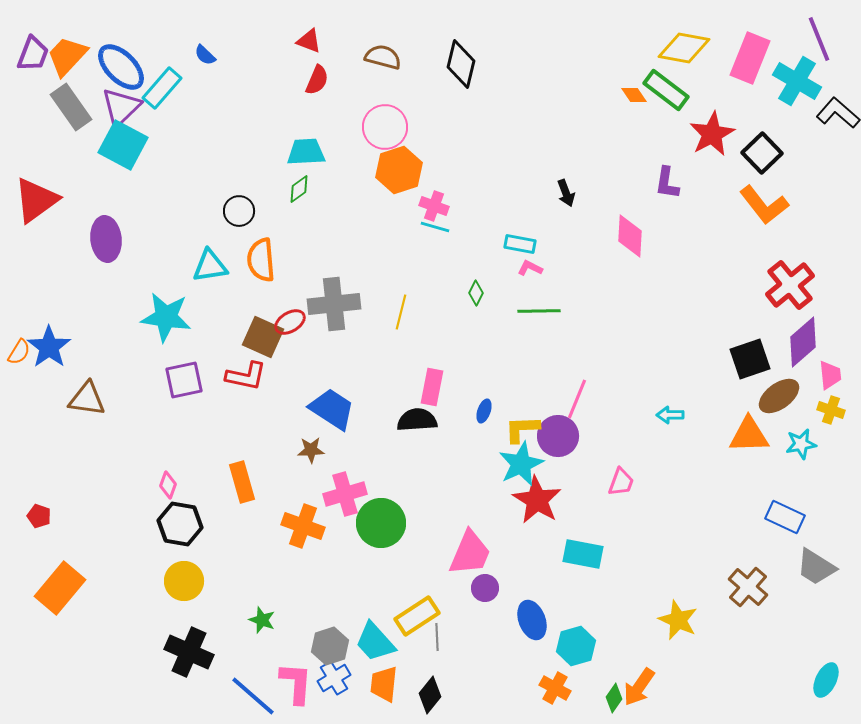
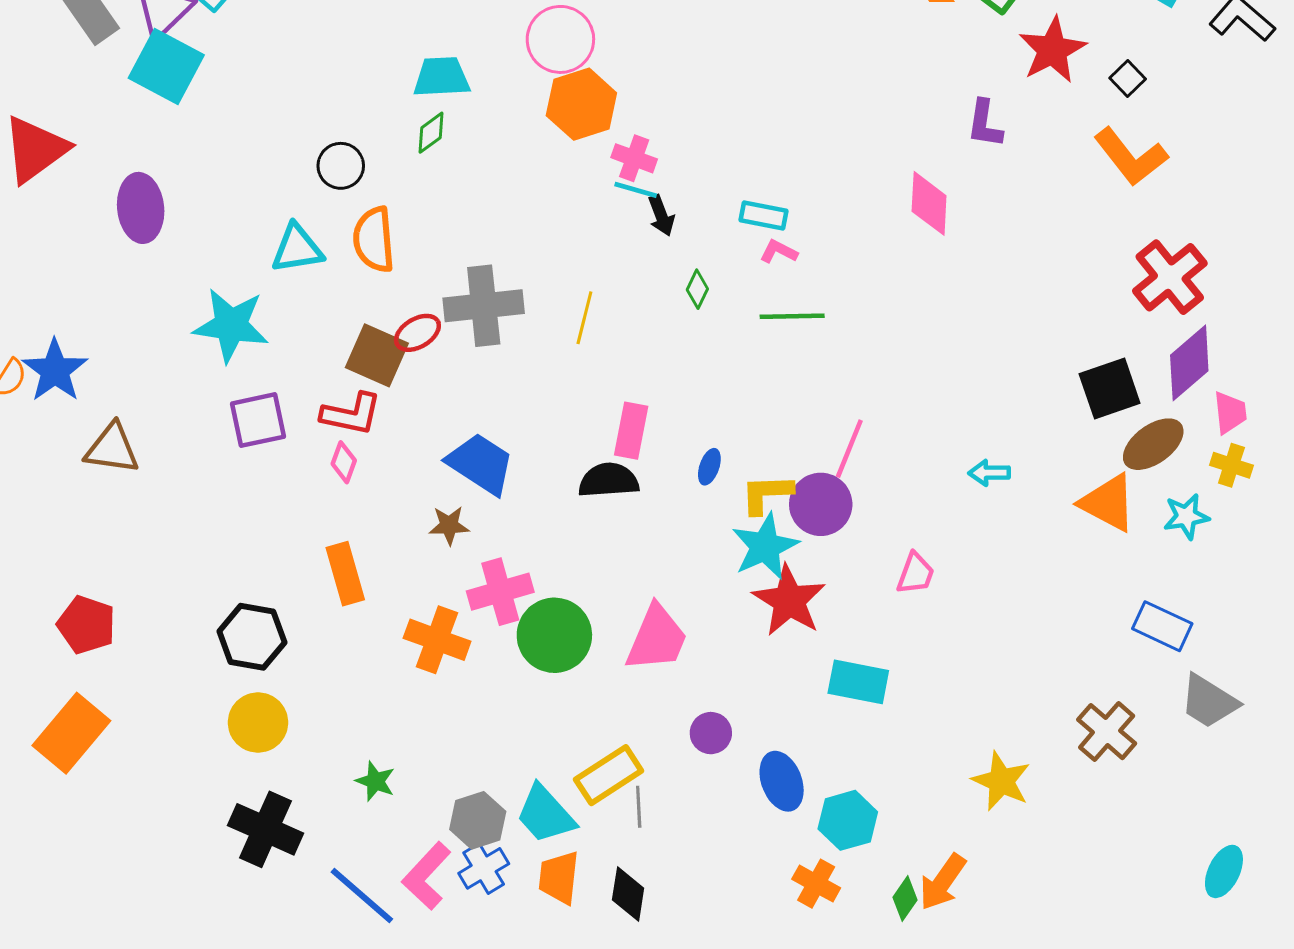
black square: (762, 153) -> (1128, 79), size x0.6
black arrow: (566, 193) -> (661, 215), moved
orange triangle: (749, 435) -> (1108, 503), turned 30
pink diamond: (168, 485) -> (344, 462), moved
red pentagon: (39, 516) -> (86, 625), moved, size x1.6
pink trapezoid: (470, 553) -> (657, 638), moved
pink L-shape: (296, 683) -> (427, 876), turned -141
black diamond: (430, 695) -> (628, 894), turned -30

